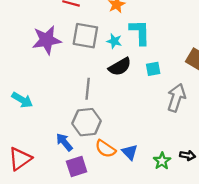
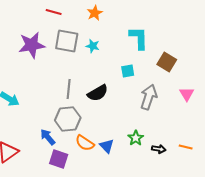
cyan L-shape: (140, 32) -> (139, 38), moved
black semicircle: (120, 67) -> (98, 93), moved
green star: (162, 161) -> (136, 138), moved
purple square: (77, 166) -> (59, 159), turned 36

